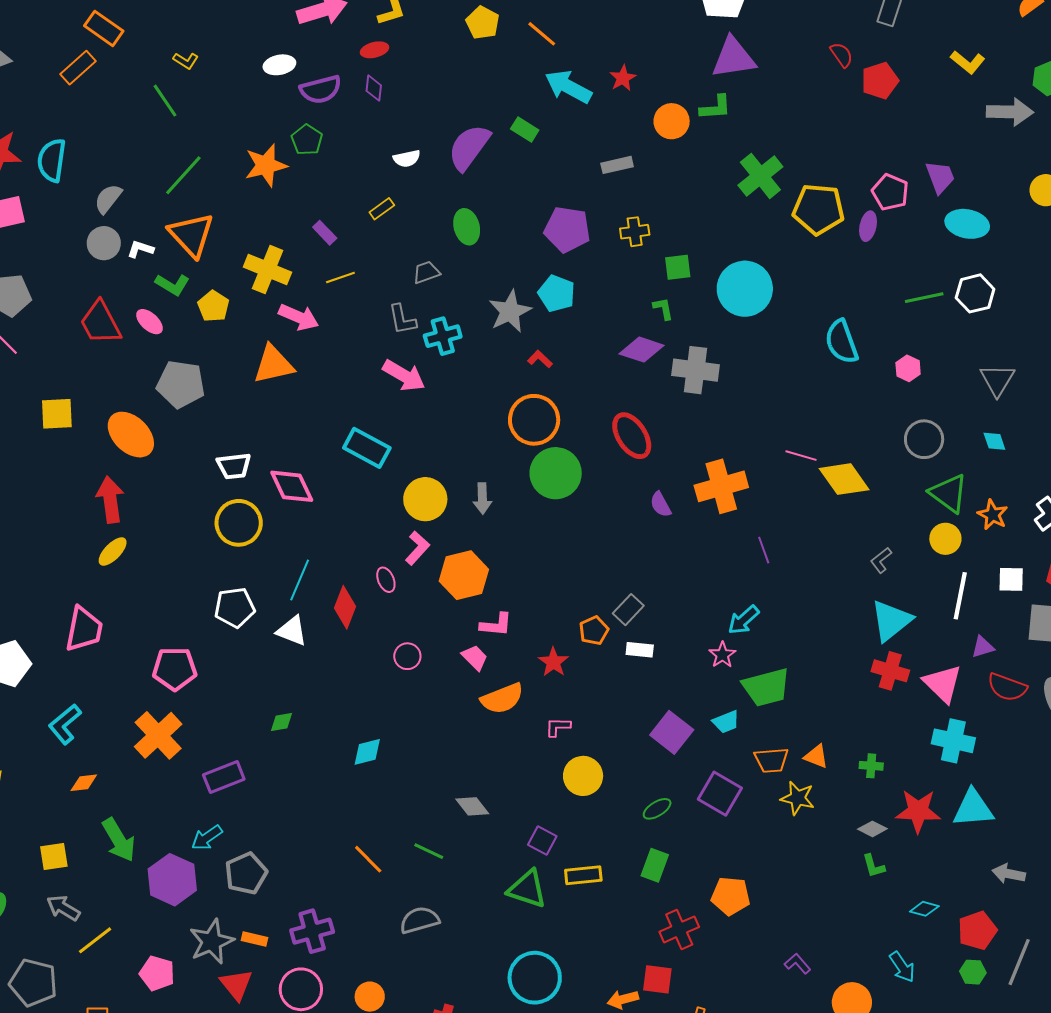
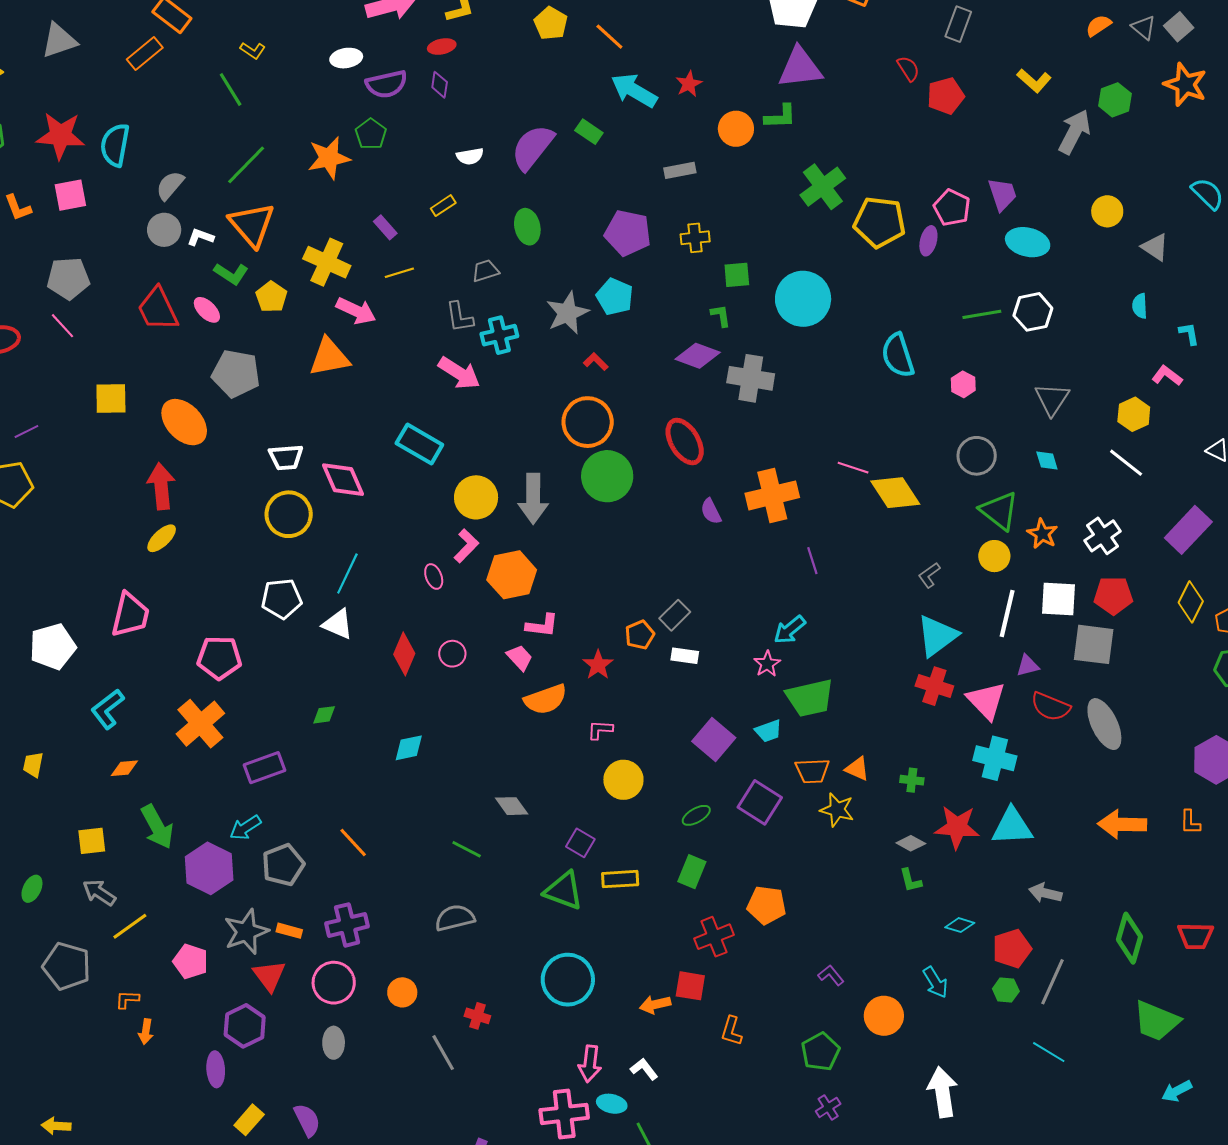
gray arrow: (1010, 112) -> (1074, 132), turned -66
gray arrow: (482, 498) -> (533, 499), size x1.6
white square: (1011, 579) -> (1058, 599), size x1.4
red diamond: (345, 607) -> (404, 654), moved
orange line: (368, 859) -> (353, 843), moved

